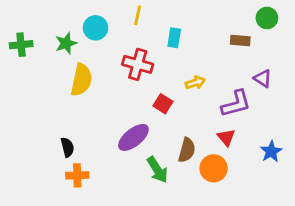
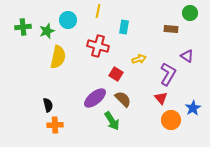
green cross: (21, 45) -> (23, 27), moved
purple L-shape: (236, 104) -> (168, 74), turned -45
brown semicircle: (187, 150) -> (123, 99), moved, turned -60
orange circle: (214, 168) -> (171, 120), moved

